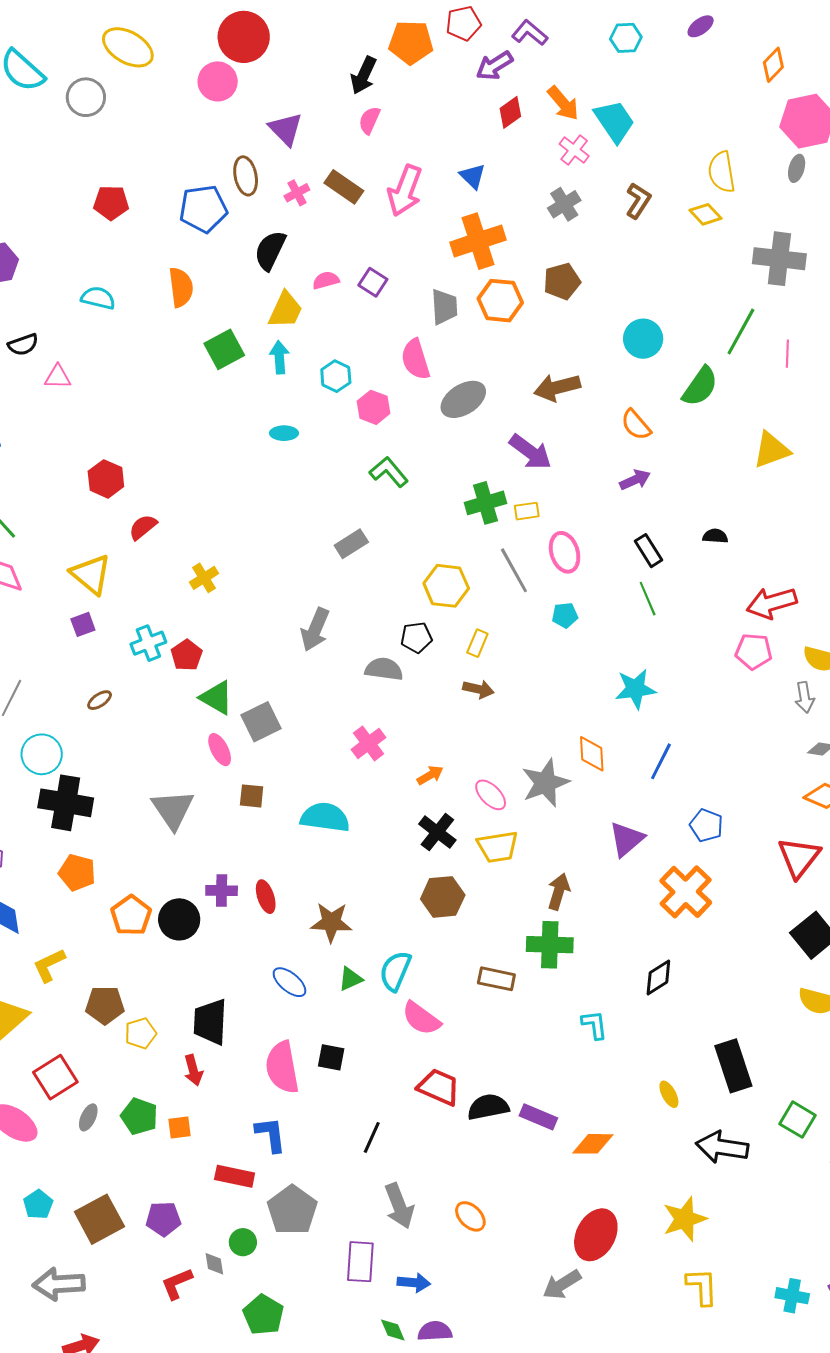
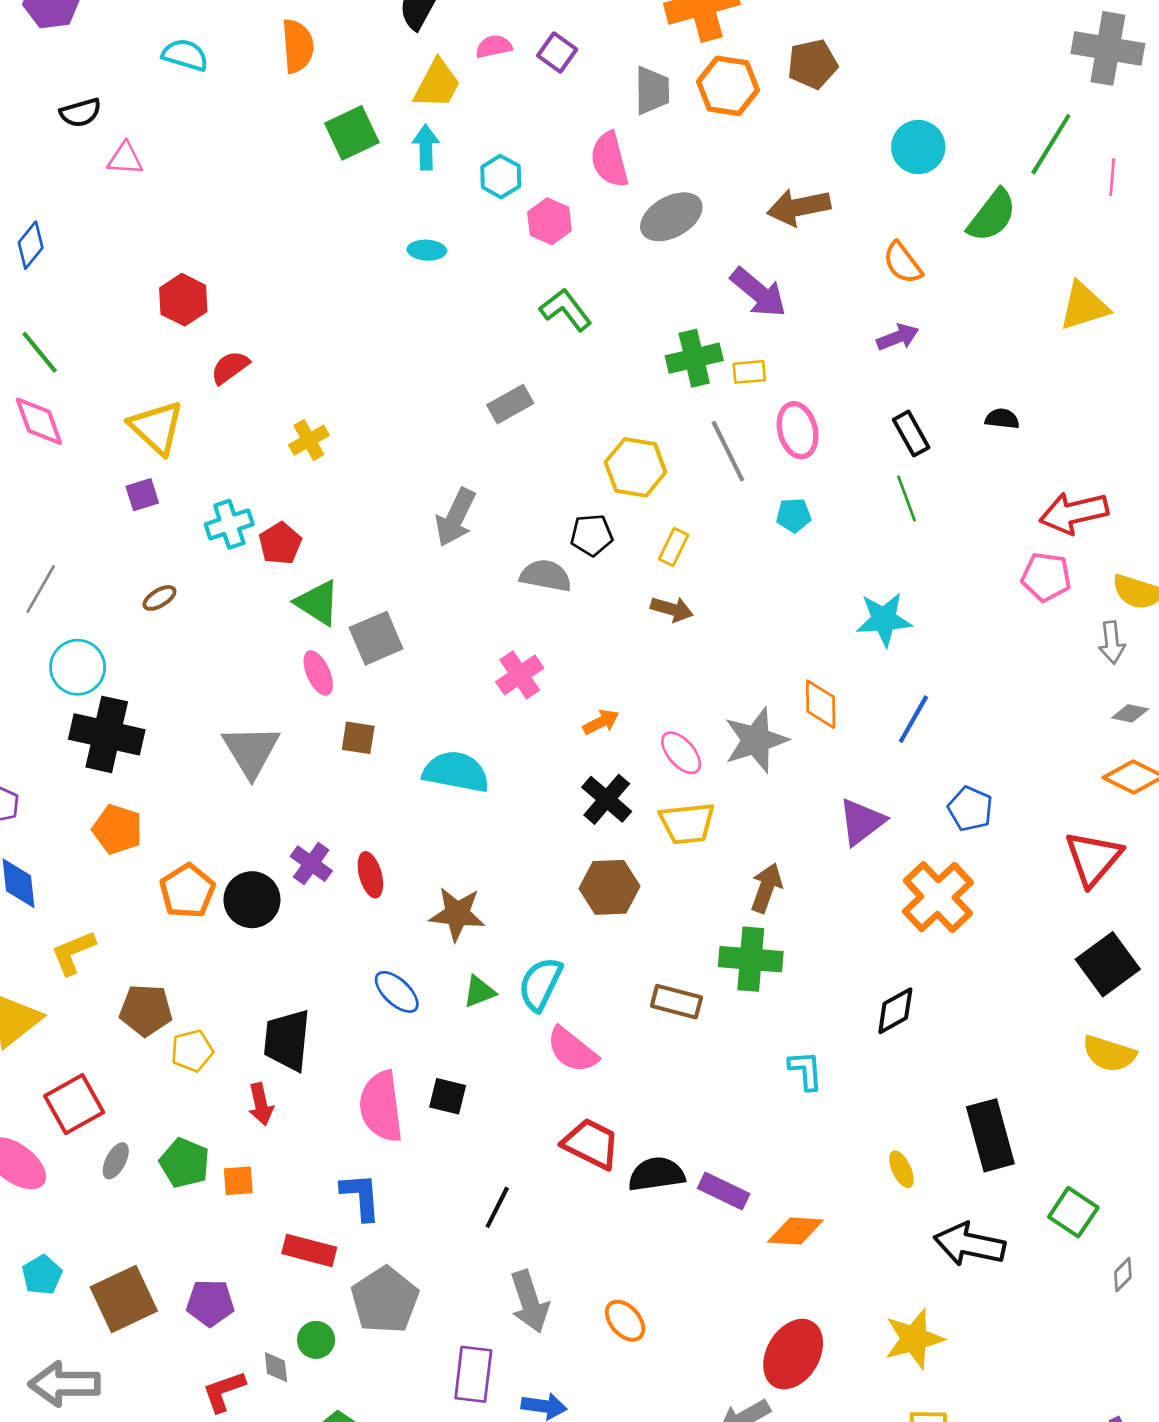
purple cross: (222, 891) -> (311, 864), turned 32

